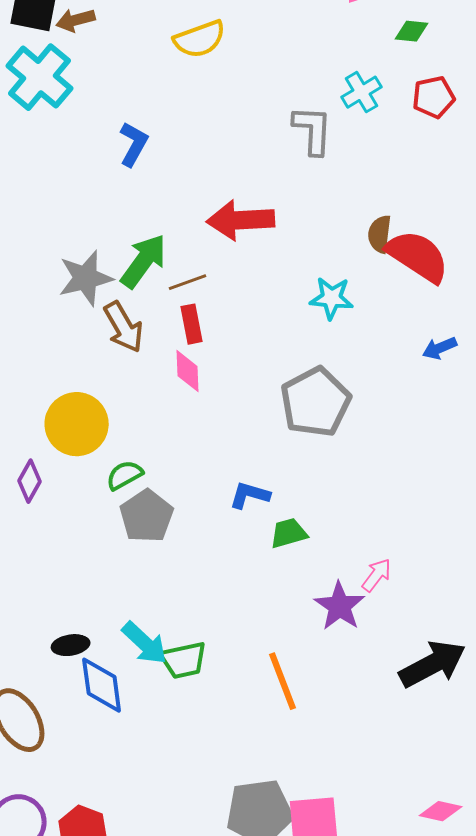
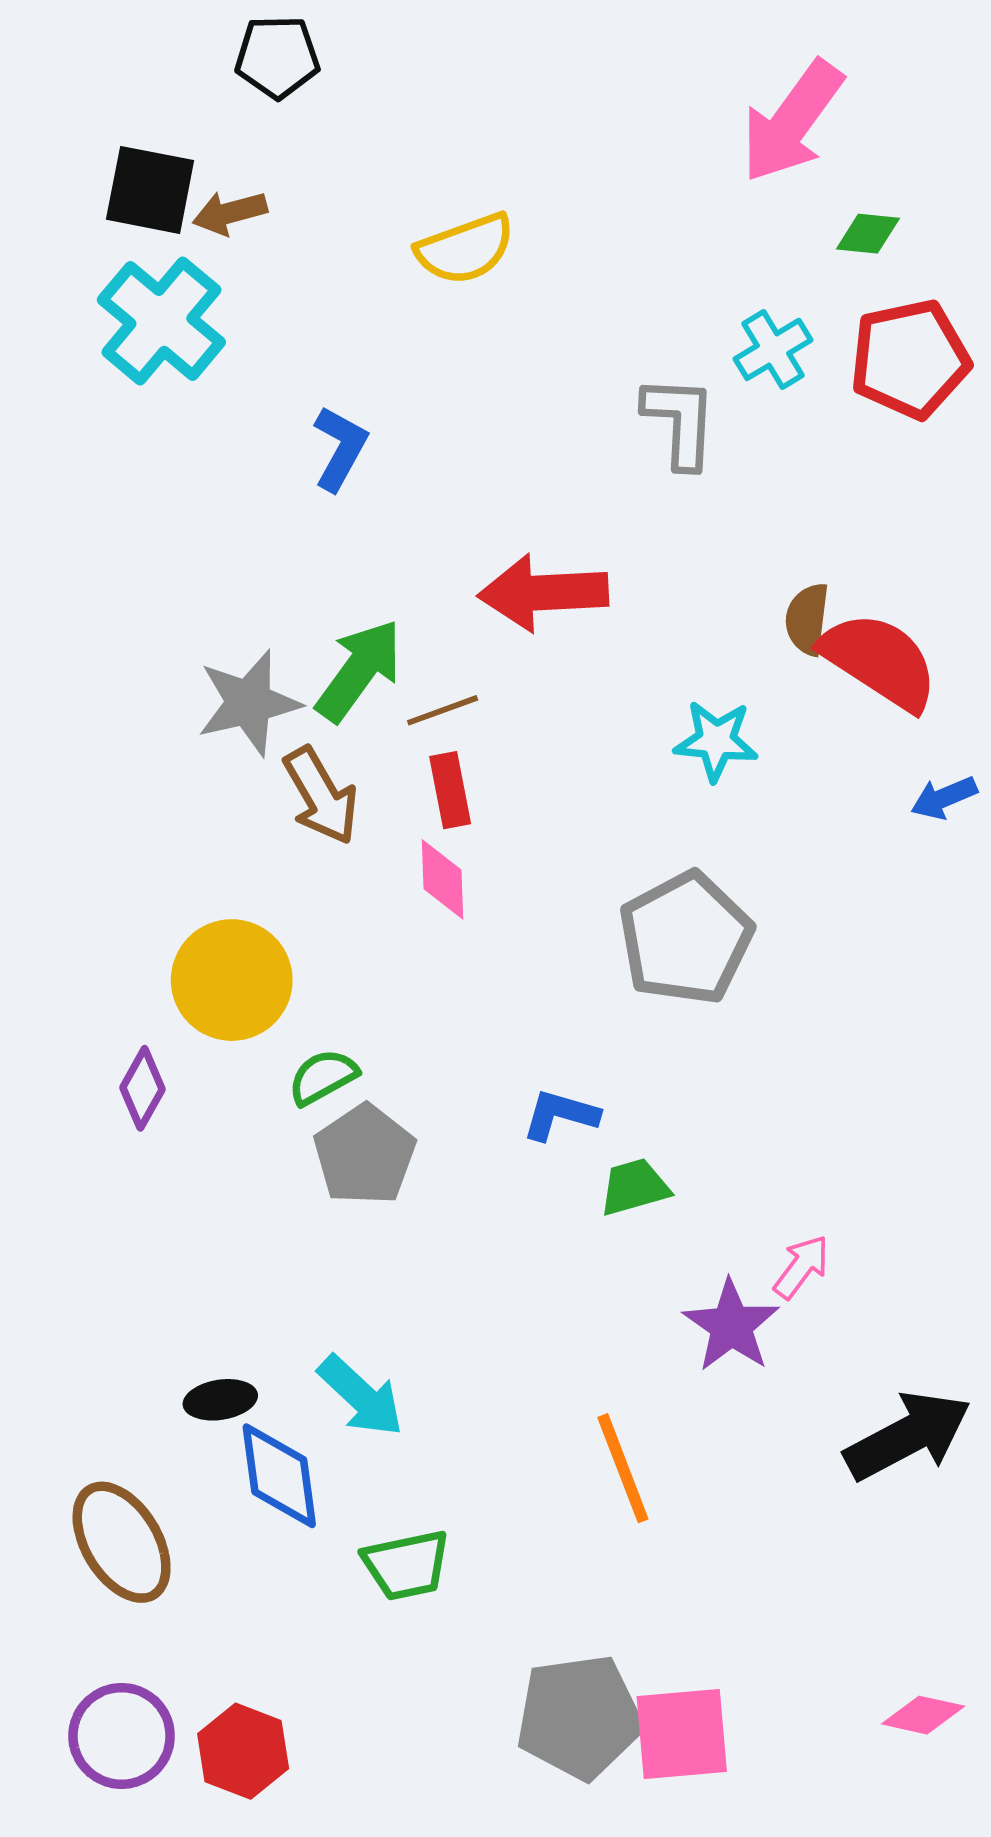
red pentagon: (434, 97) -> (910, 359), size x1.5
blue arrow: (440, 348) -> (944, 798), moved
green trapezoid: (184, 660) -> (406, 1565), moved

